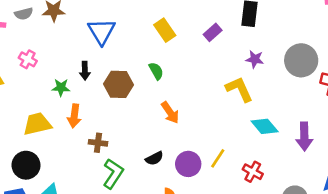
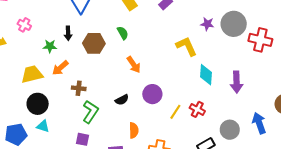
purple star: (255, 59) -> (207, 24), moved
orange arrow: (74, 116) -> (60, 68), turned 42
cyan diamond: (265, 126) -> (206, 75), turned 45
yellow line: (218, 158) -> (175, 112), moved
purple circle: (188, 164) -> (152, 94), moved
black circle: (26, 165) -> (38, 104), moved

